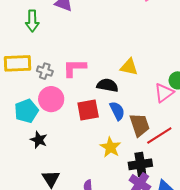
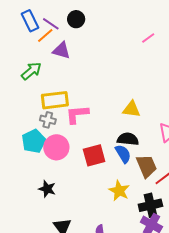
green arrow: (32, 21) -> (31, 71), turned -125
yellow rectangle: (18, 63) -> (55, 100), moved
black semicircle: (107, 85) -> (128, 139), moved
cyan pentagon: (26, 111) -> (34, 141), moved

